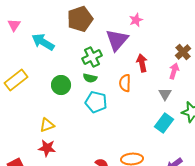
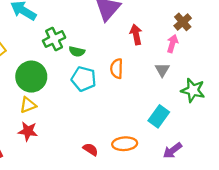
green cross: (92, 57) -> (54, 39), moved
orange semicircle: (125, 83) -> (117, 69), moved
green circle: (61, 85) -> (31, 77), moved, size x1.4
cyan rectangle: (164, 123) -> (159, 116), moved

